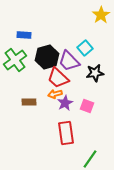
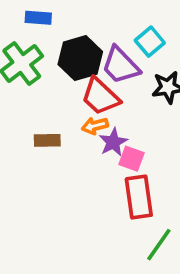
pink square: (87, 106) -> (131, 159), moved
red rectangle: (66, 133) -> (139, 197), moved

